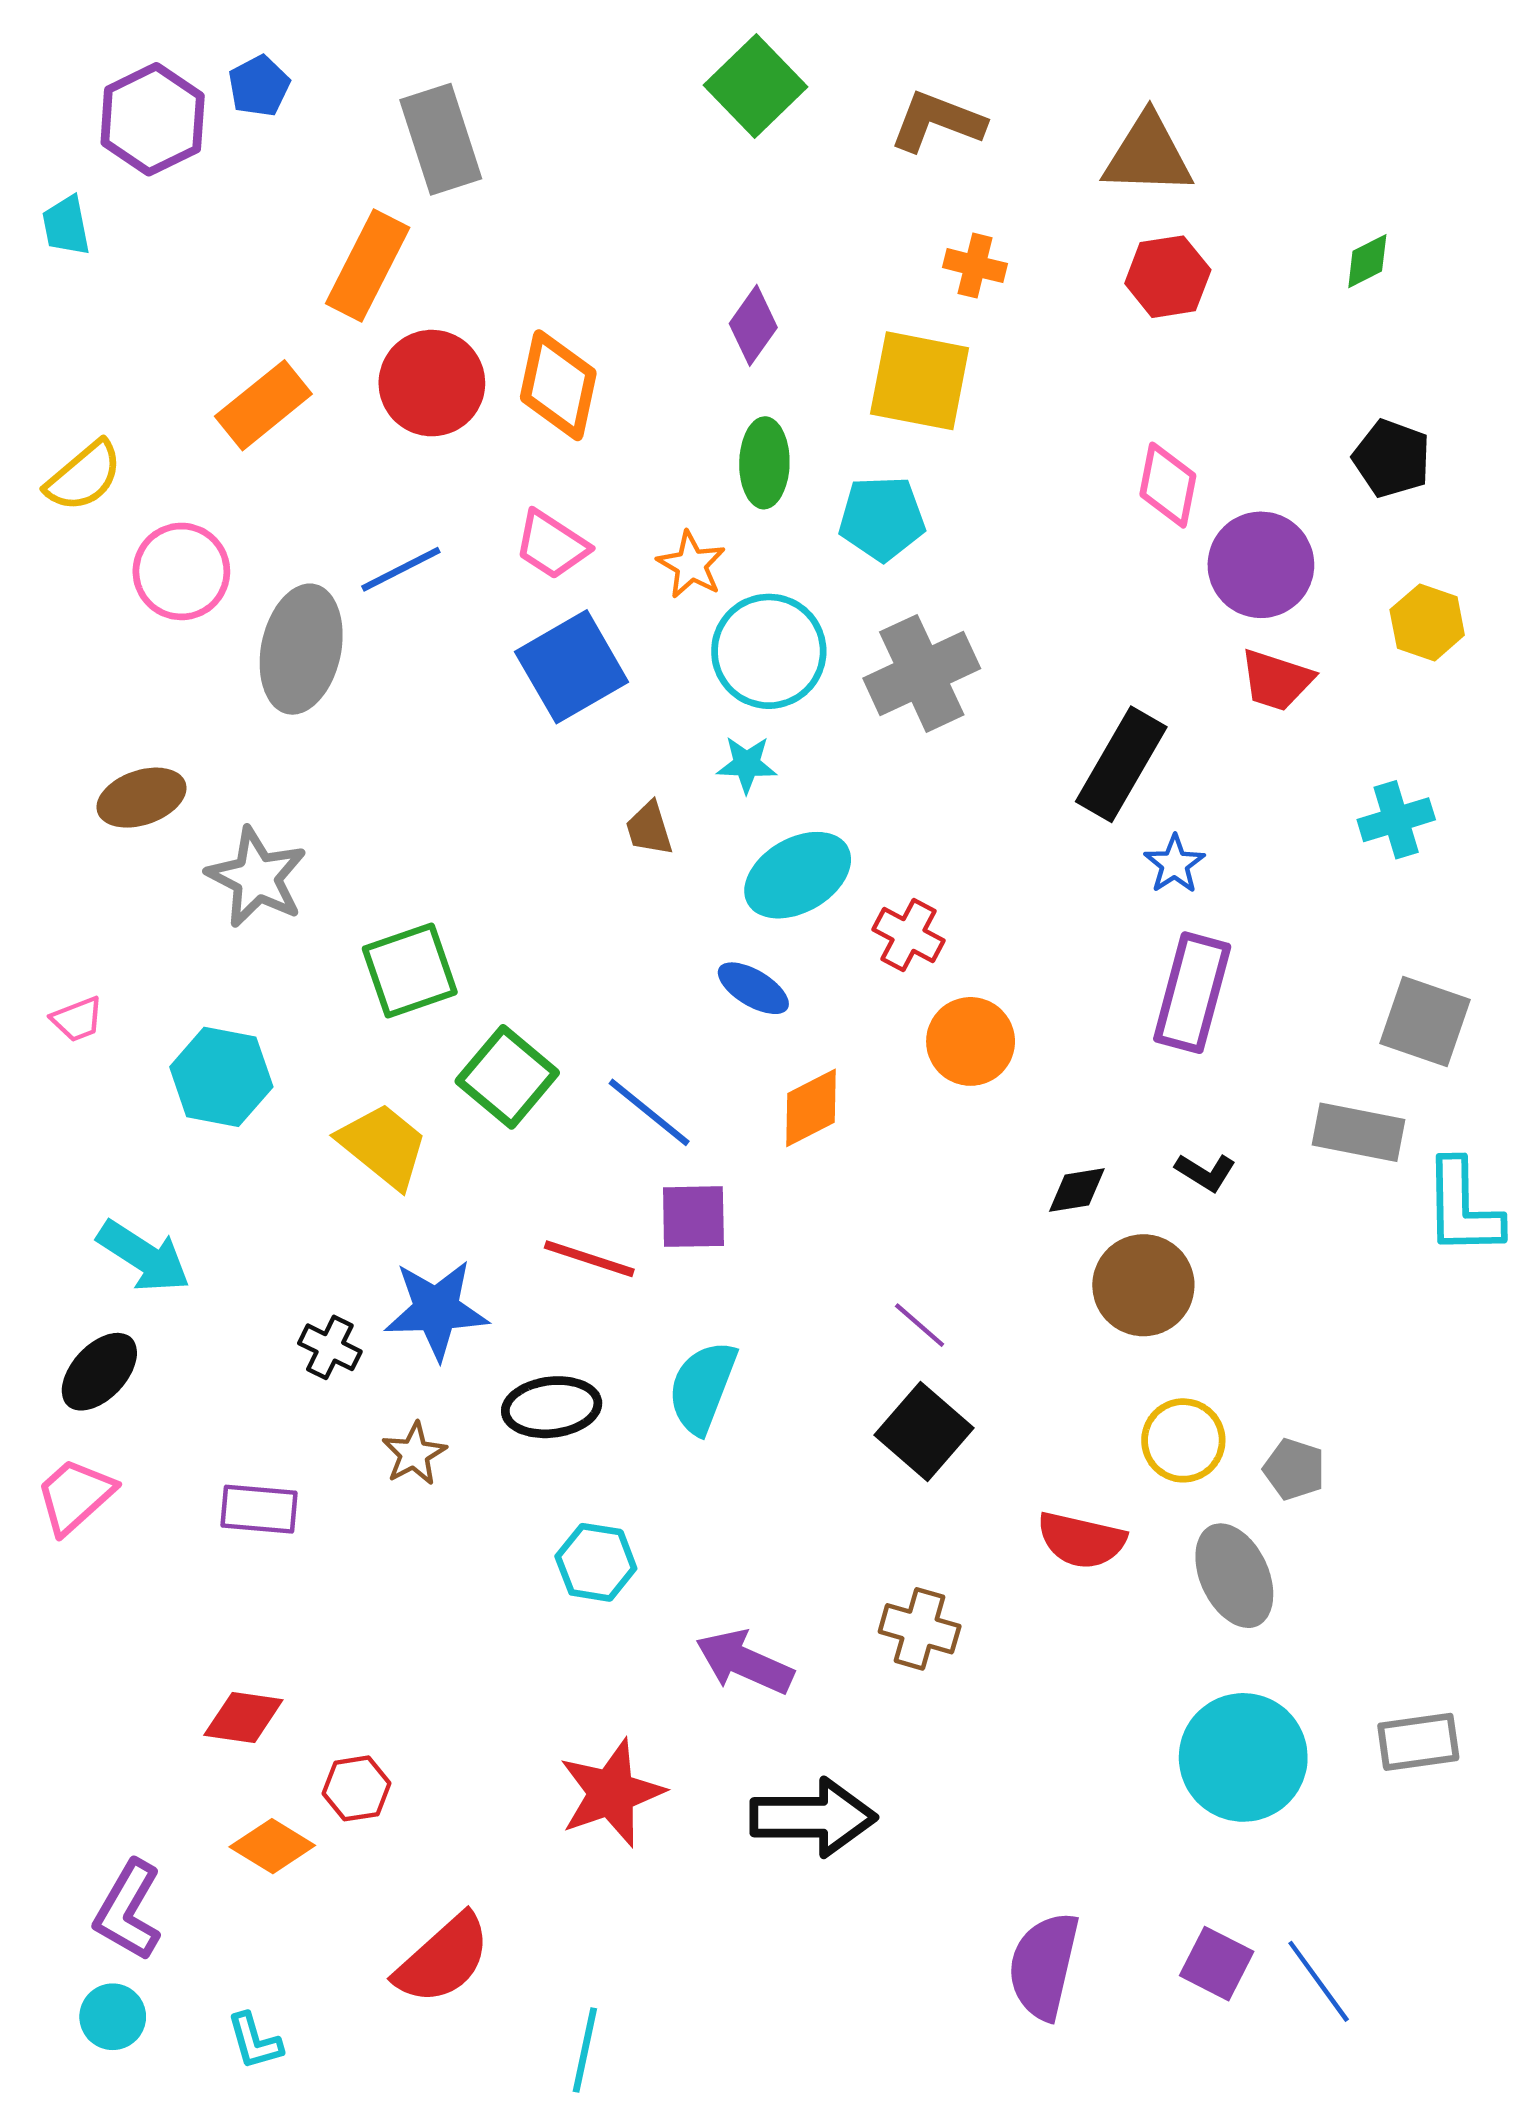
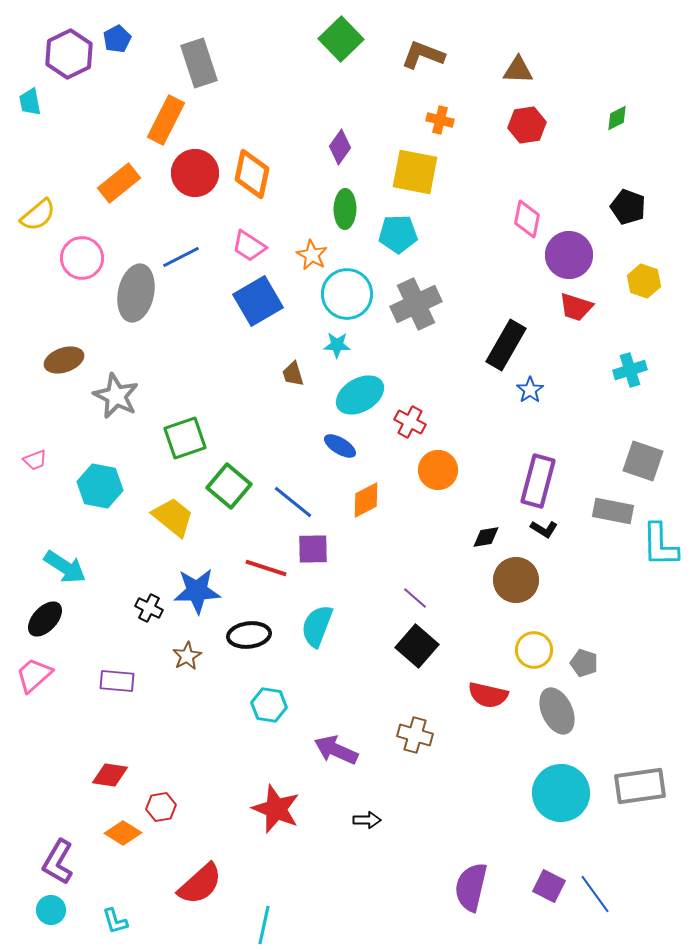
brown triangle: (1148, 155) -> (518, 70), size x0.7
purple rectangle: (1192, 993) -> (538, 481), moved
gray rectangle: (1418, 1742) -> (640, 786), size x1.4
red star: (611, 1793) -> (276, 809), turned -30
black arrow: (813, 1817) -> (367, 820), size x0.5

